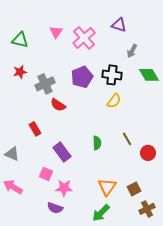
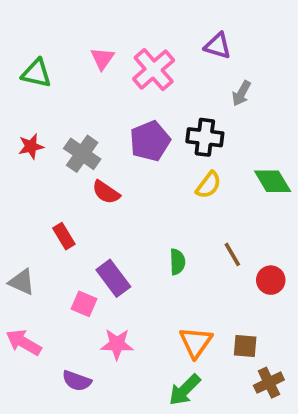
red star: (20, 72) -> (31, 146), moved
green diamond: (149, 75) -> (273, 181), moved
gray cross: (45, 84) -> (82, 154), turned -30
pink square: (46, 174) -> (84, 304), moved
brown square: (134, 189) -> (245, 346), turned 32
purple semicircle: (55, 208) -> (77, 381), moved

